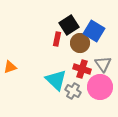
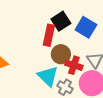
red rectangle: (57, 39) -> (49, 35), size x1.5
brown circle: (80, 43) -> (61, 54), moved

